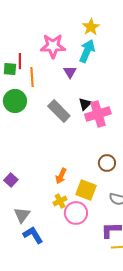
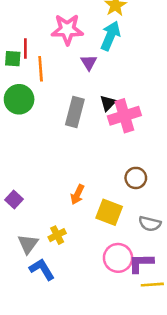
gray rectangle: (59, 111) -> (75, 112), turned 60
yellow cross: (60, 201) -> (57, 235), moved
pink circle: (76, 213) -> (118, 258), moved

